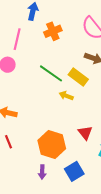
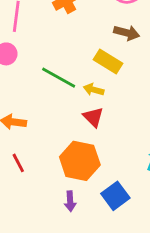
green line: (51, 73) -> (59, 78), moved
red triangle: (85, 133) -> (93, 117), moved

